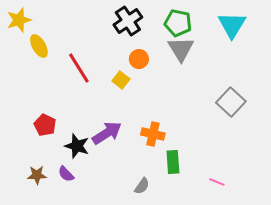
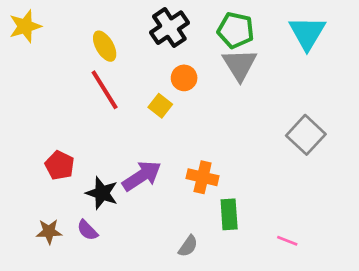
yellow ellipse: (39, 46) -> (105, 46), moved

